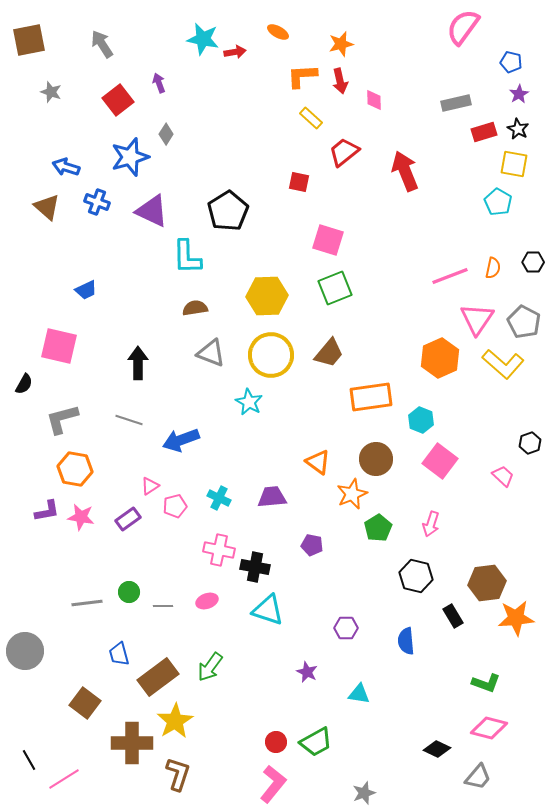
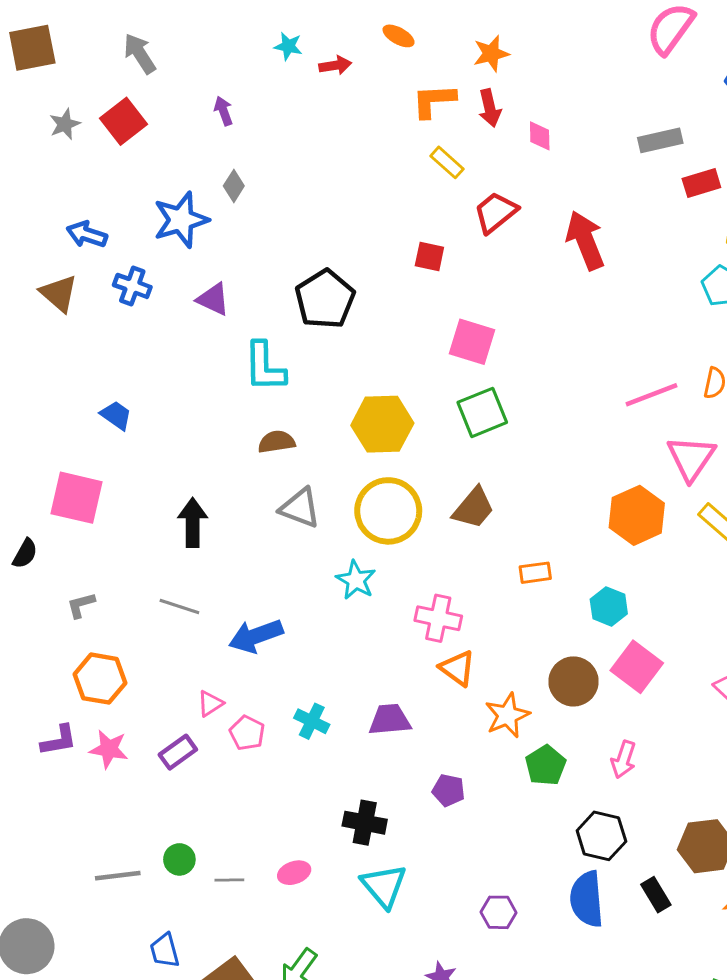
cyan star: (203, 39) -> (288, 46), size x0.6
gray star: (51, 92) -> (65, 124), turned 30
red square: (118, 100) -> (124, 121), moved
purple triangle: (152, 211) -> (213, 299), size x0.7
blue trapezoid: (86, 290) -> (116, 415), turned -120
orange rectangle: (371, 397) -> (535, 573), size x0.5
gray L-shape: (62, 419) -> (81, 605), size x0.6
brown circle: (376, 459) -> (574, 681), moved
pink pentagon: (175, 506) -> (247, 733), turned -30
pink cross: (219, 550) -> (438, 618), moved
cyan triangle: (268, 610) -> (384, 886), turned 32
blue semicircle: (406, 641) -> (587, 899), moved, size x1.4

